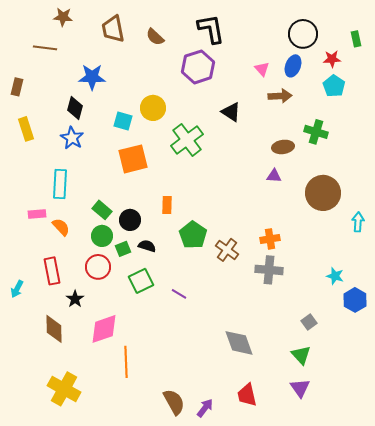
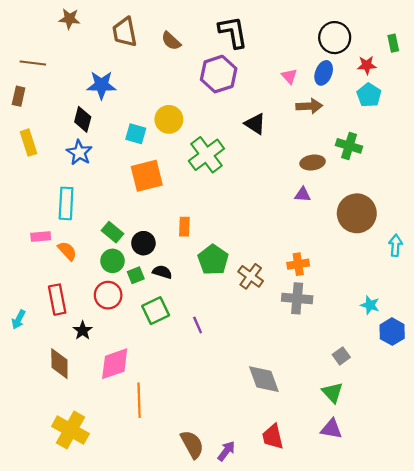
brown line: (45, 48) -> (33, 63), moved
purple line: (179, 294) -> (198, 325), turned 35
purple triangle: (300, 388) -> (331, 429), turned -45

